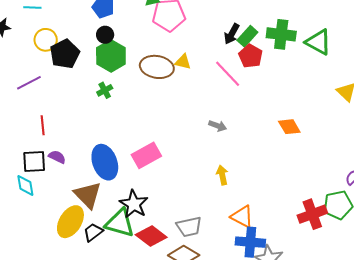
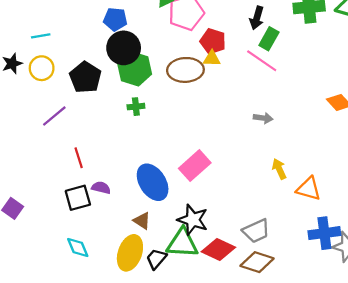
black circle: (105, 35) -> (124, 48), size x1.8
green rectangle: (247, 36) -> (269, 39), moved
yellow circle: (46, 40) -> (42, 68), moved
red pentagon: (251, 56) -> (213, 41), moved
green cross: (105, 90) -> (136, 107), turned 35
cyan diamond: (25, 185) -> (78, 247), moved
brown triangle: (88, 195) -> (142, 221), size x0.6
orange triangle: (242, 217) -> (309, 189), moved

